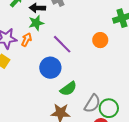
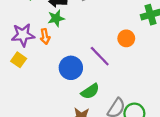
orange arrow: (26, 40) -> (45, 36), turned 144
purple line: (62, 44) -> (100, 56), moved

